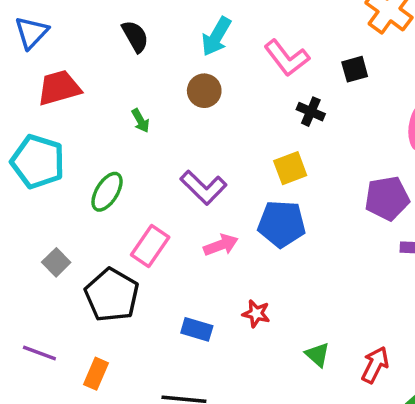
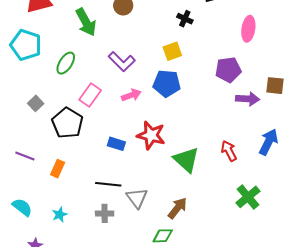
green arrow: (141, 121) -> (86, 22), size x2.0
red star: (256, 314) -> (151, 135), size x1.8
green triangle: (317, 355) -> (186, 160), size x1.8
red arrow: (375, 365) -> (229, 151), moved, turned -55

